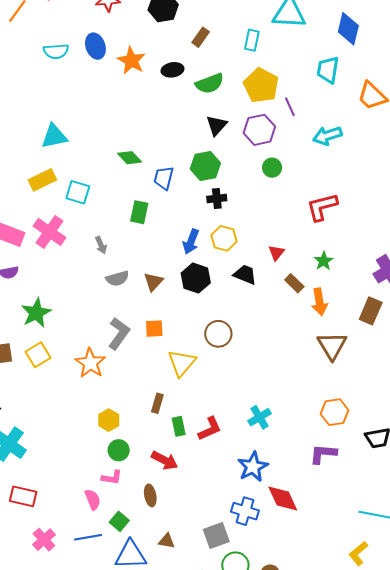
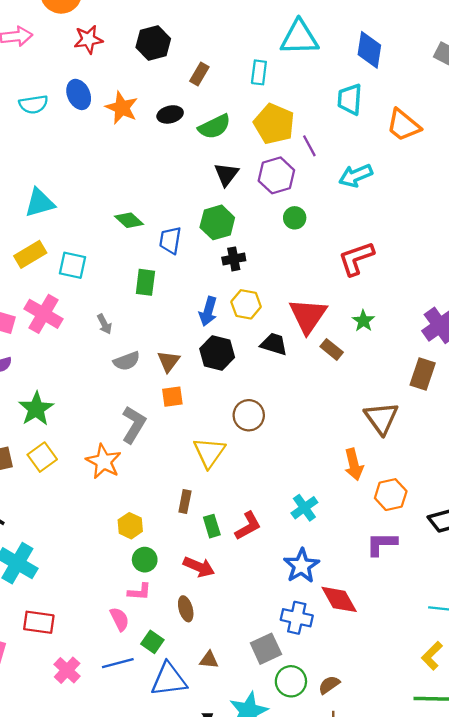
red triangle: (276, 253) -> (308, 316), size x2.0
orange arrow: (319, 302) -> (354, 464), moved
orange square: (154, 329) -> (172, 397), moved

